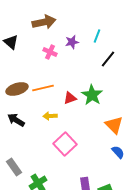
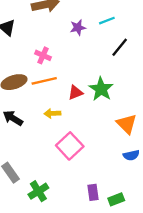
cyan line: (97, 36) -> (107, 21), turned 48
pink cross: (50, 52) -> (43, 55), moved
blue semicircle: (118, 152) -> (131, 155), turned 120

